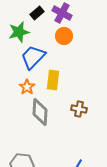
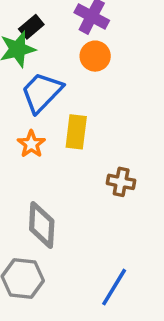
black rectangle: (37, 13) -> (31, 27), moved
gray diamond: (40, 112) -> (42, 225), moved

